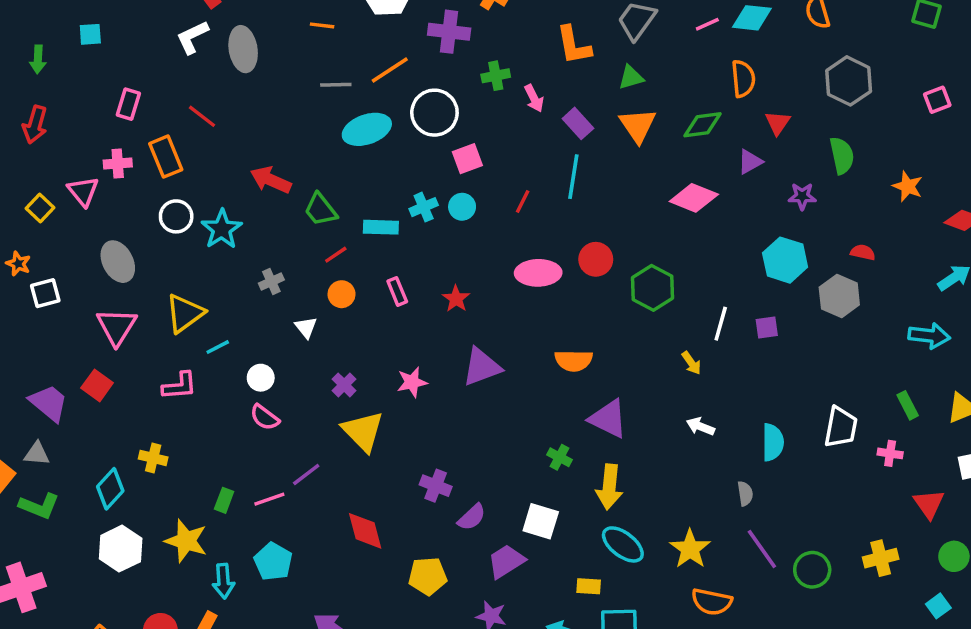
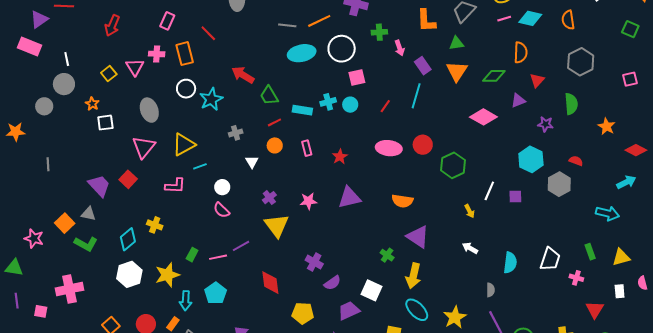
yellow star: (186, 541) -> (167, 275), turned 30

